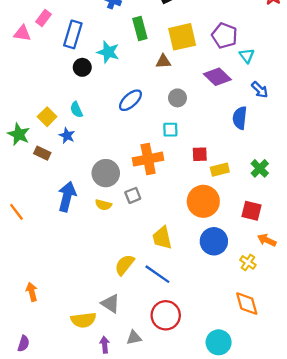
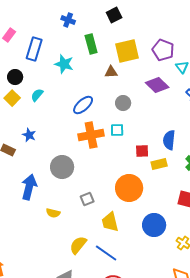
black circle: (82, 67) -> (15, 77), moved
cyan semicircle: (76, 110) -> (37, 95), moved, turned 64
yellow square: (47, 117) -> (12, 98), moved
blue semicircle: (240, 118) -> (169, 140), moved
orange cross: (148, 159) -> (91, 135), moved
gray square: (133, 195) -> (87, 199), moved
orange circle: (203, 201) -> (129, 188), moved
yellow semicircle: (103, 205) -> (53, 213), moved

